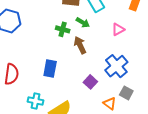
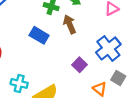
blue rectangle: (50, 69) -> (39, 35), moved, turned -72

